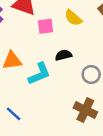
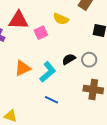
black semicircle: (63, 55) -> (69, 59), moved
blue line: (14, 114) -> (51, 100), moved

